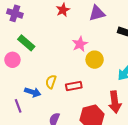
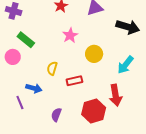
pink star: (80, 44) -> (70, 35), moved
yellow semicircle: (51, 82) -> (52, 68), moved

